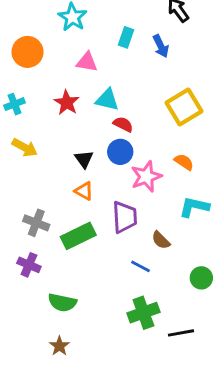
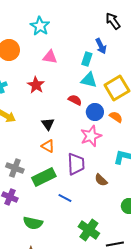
cyan rectangle: (126, 37) -> (87, 59), moved
cyan triangle: (107, 100) -> (89, 80), moved
blue circle: (120, 152) -> (95, 112), moved
orange semicircle: (184, 162) -> (116, 117), moved
blue line: (141, 266) -> (65, 198), moved
green cross: (143, 313) -> (89, 230), turned -35

